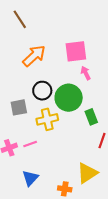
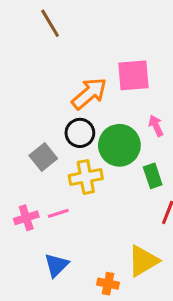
orange arrow: (34, 56) -> (89, 93), moved
pink arrow: (86, 73) -> (156, 126), moved
gray square: (19, 107) -> (43, 157), turned -30

